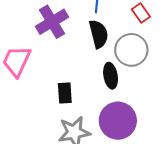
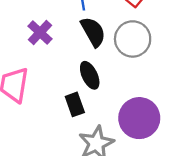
purple cross: (52, 22) -> (40, 33), size x0.7
black ellipse: (111, 76) -> (90, 75), moved

